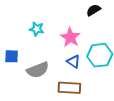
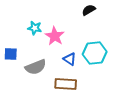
pink star: (70, 37) -> (55, 36), moved

